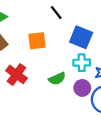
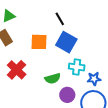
blue square: (81, 37) -> (66, 42), moved
purple circle: (82, 88) -> (67, 95), moved

